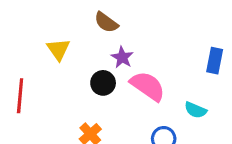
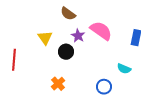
yellow triangle: (58, 49) -> (45, 38), moved
pink semicircle: (148, 86) -> (101, 31), moved

